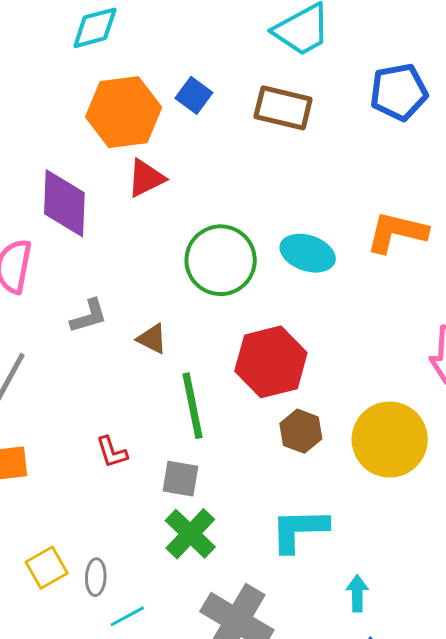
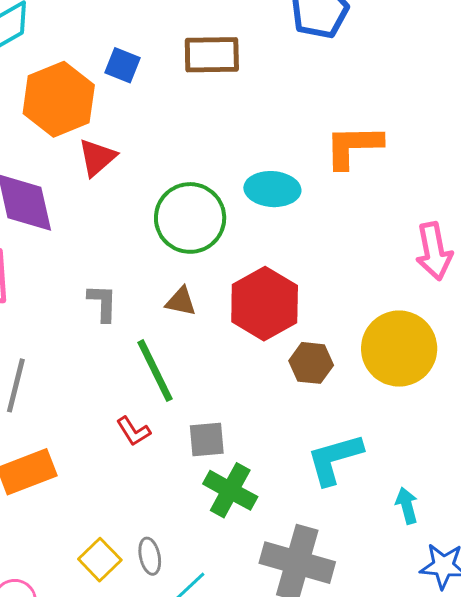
gray L-shape: (89, 316) -> (103, 303), moved, turned -57
brown triangle: (152, 339) -> (181, 301), moved
green line: (193, 406) -> (155, 371), moved

